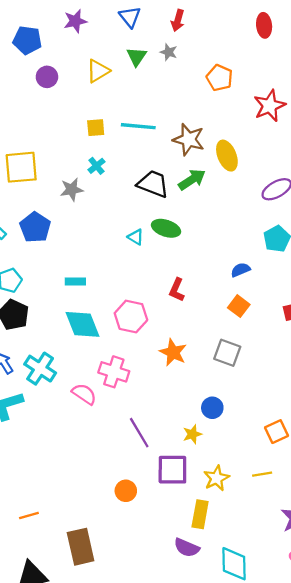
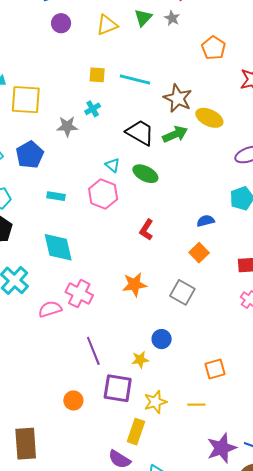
yellow ellipse: (227, 156) -> (209, 118), turned -52
cyan triangle: (136, 237) -> (113, 165), moved
cyan rectangle: (75, 281) -> (56, 196), moved
pink hexagon: (131, 317) -> (103, 194), moved
orange star: (173, 352) -> (134, 285), turned 30
pink semicircle: (84, 394) -> (50, 309), turned -60

